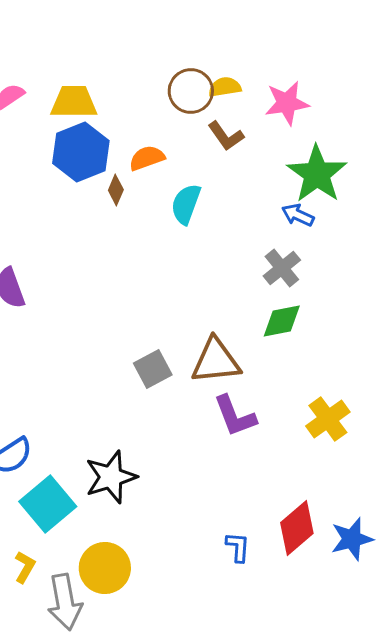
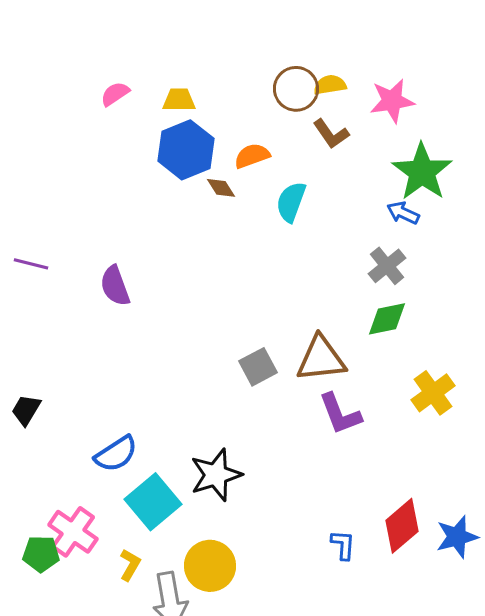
yellow trapezoid: (74, 102) -> (179, 100), size x0.7
brown diamond: (116, 190) -> (221, 188), turned -56
yellow cross: (328, 419) -> (433, 393), moved

